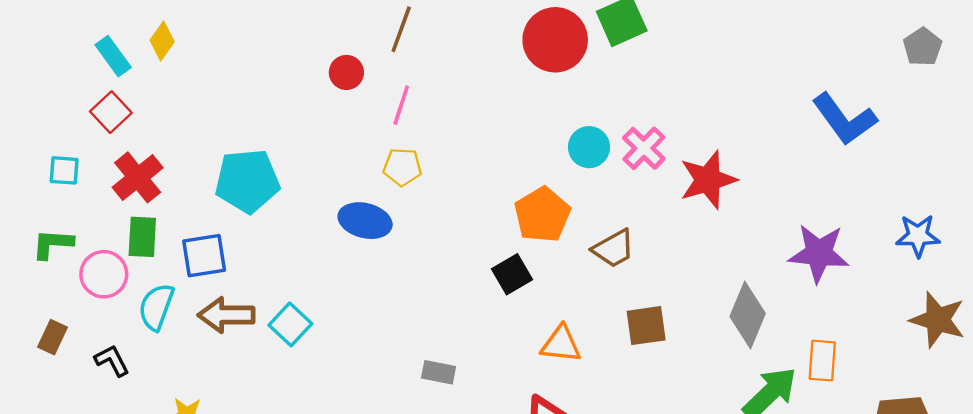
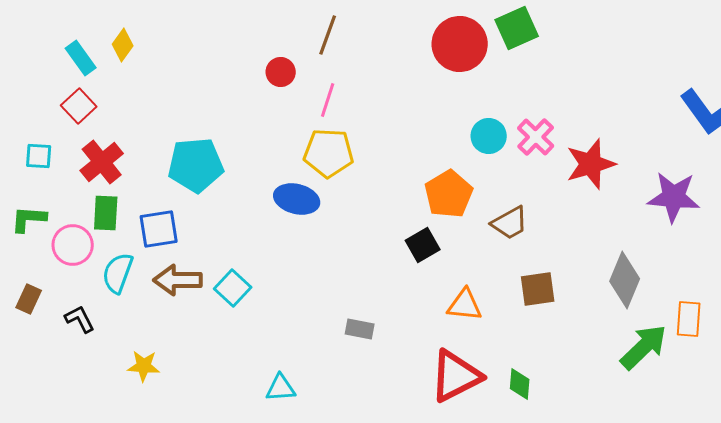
yellow pentagon: (402, 167) -> (329, 153), size x1.5
purple star: (819, 253) -> (674, 197), moved

